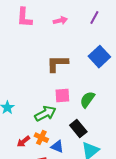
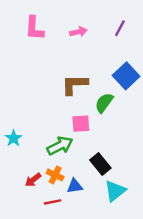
green semicircle: (87, 100) -> (104, 103), moved
blue triangle: (57, 147) -> (75, 186), turned -32

